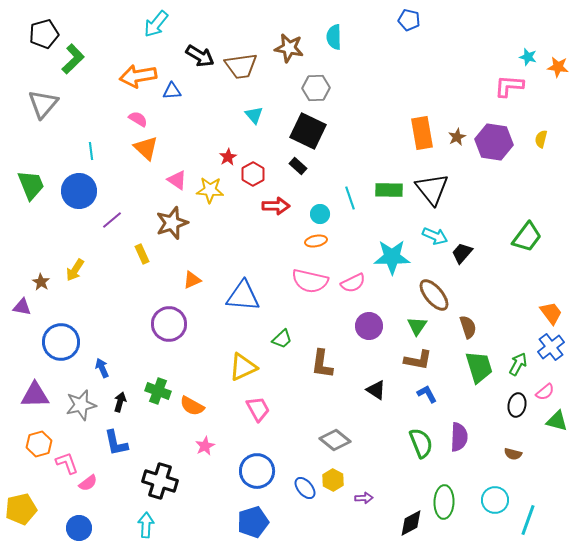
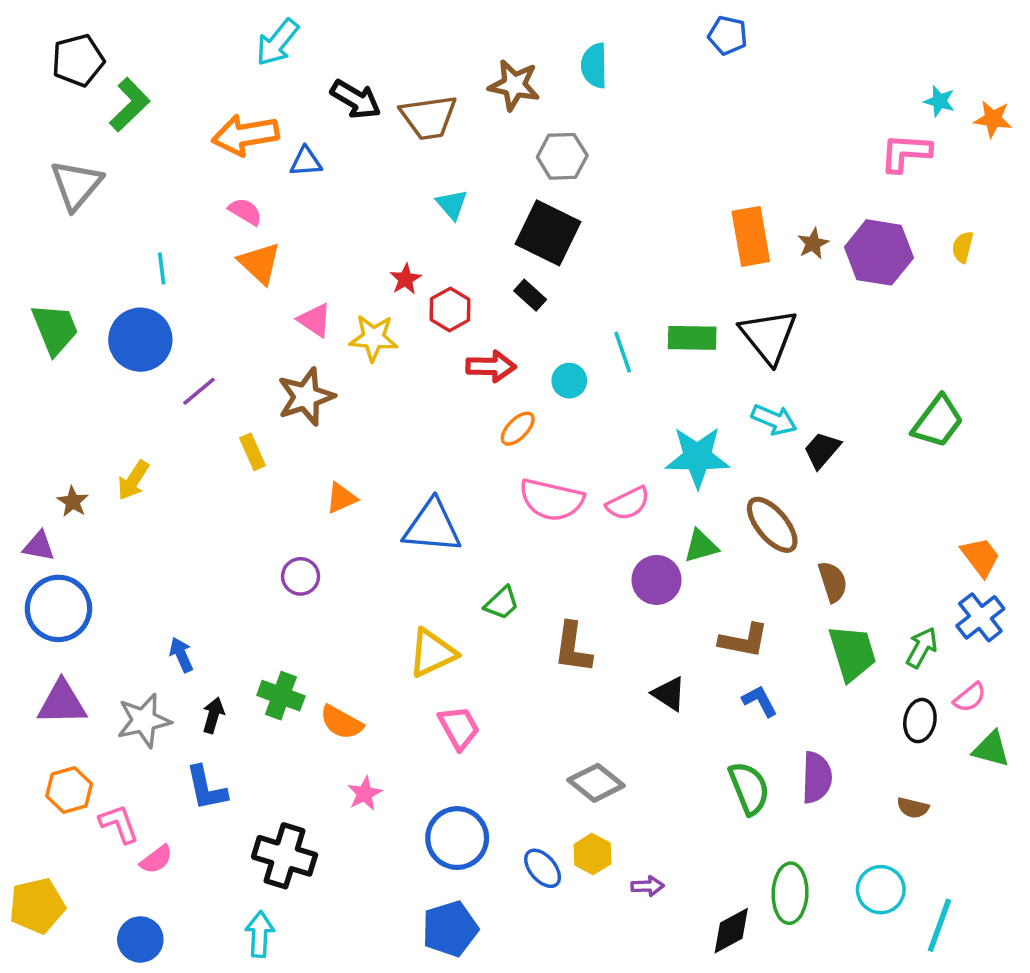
orange ellipse: (316, 241) -> (518, 429), moved, turned -35
purple circle: (169, 324) -> (301, 576), size x0.6
green triangle: (417, 326) -> (701, 546), moved, turned 40
blue circle: (61, 342) -> (58, 608), moved

